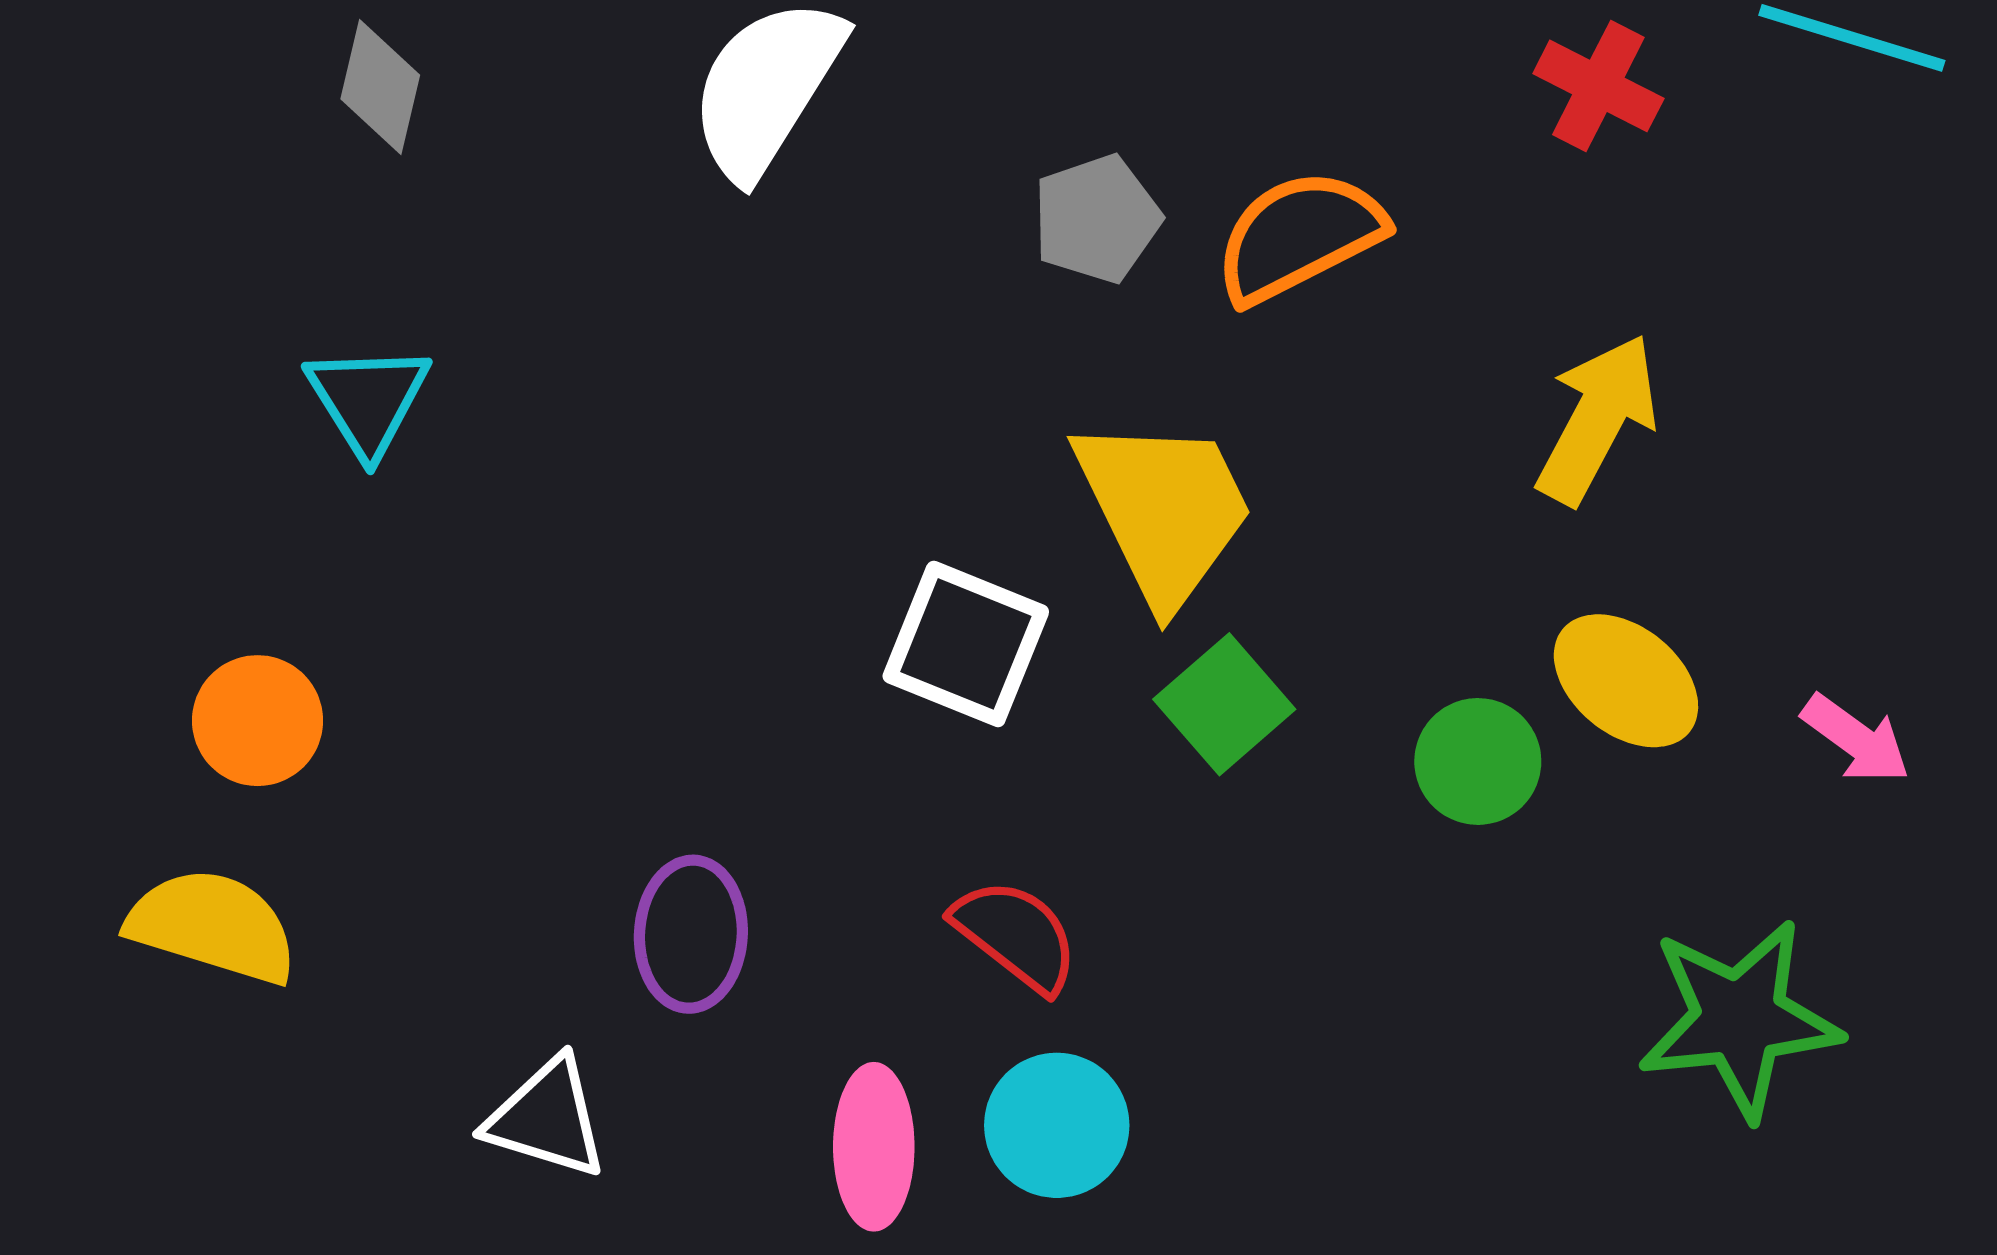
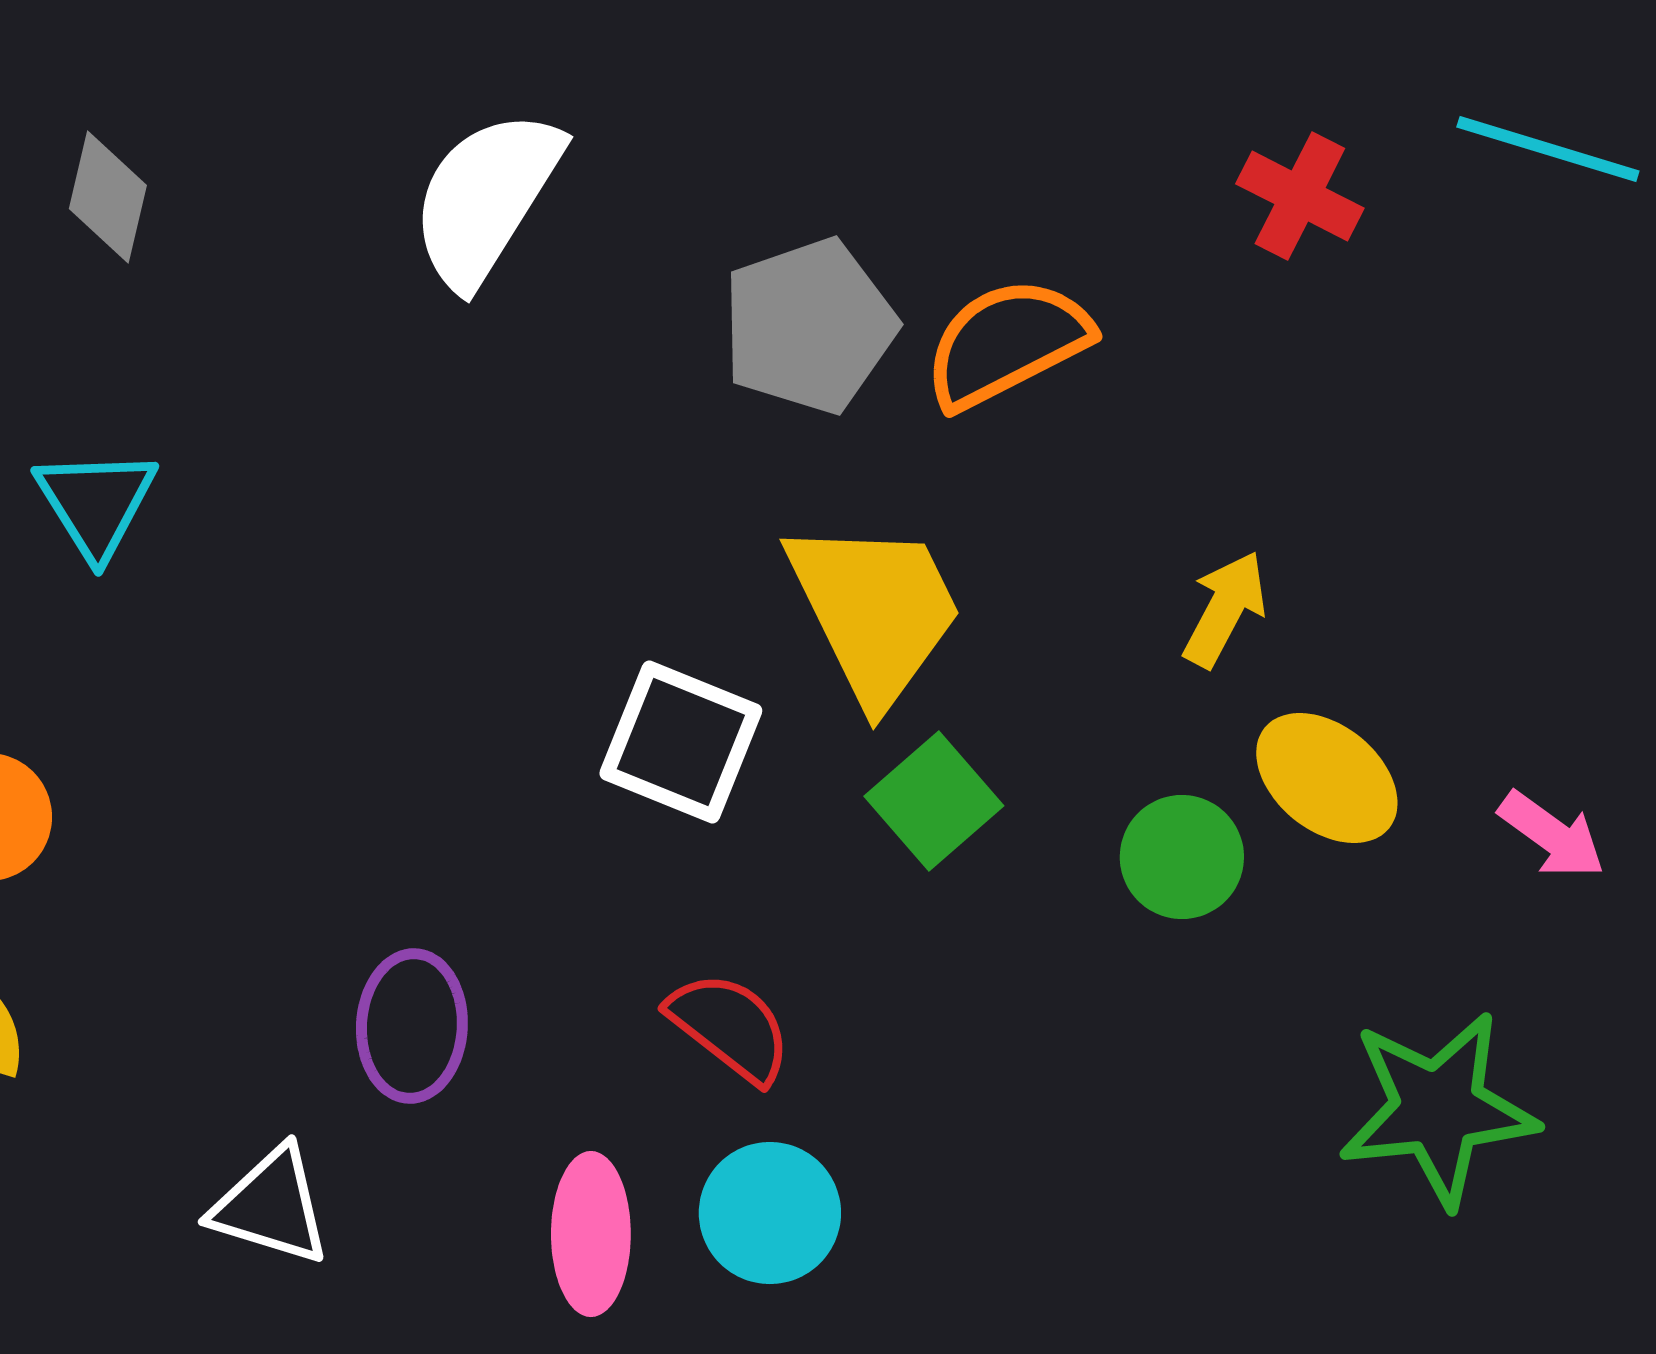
gray pentagon: (1097, 219) -> (809, 326), size x1.4
yellow arrow: (1597, 419) -> (1225, 609), moved, size x0.7

